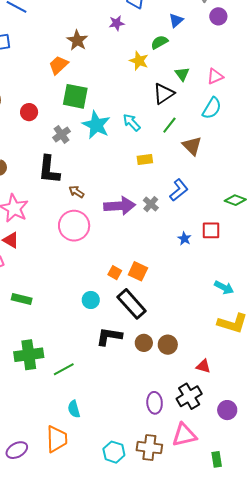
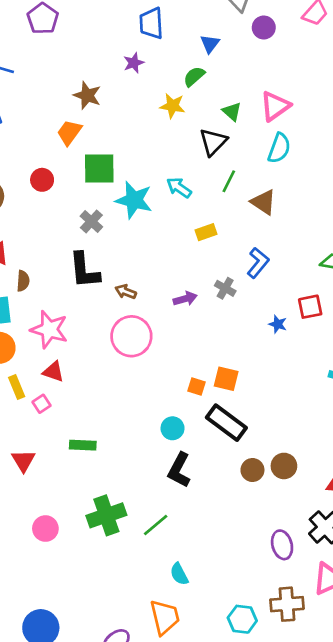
pink triangle: (215, 76) -> (275, 106), size x1.4
red circle: (29, 112) -> (42, 180), moved
purple arrow: (120, 206) -> (185, 299), size x0.6
black L-shape: (109, 336) -> (179, 470), moved, turned -60

